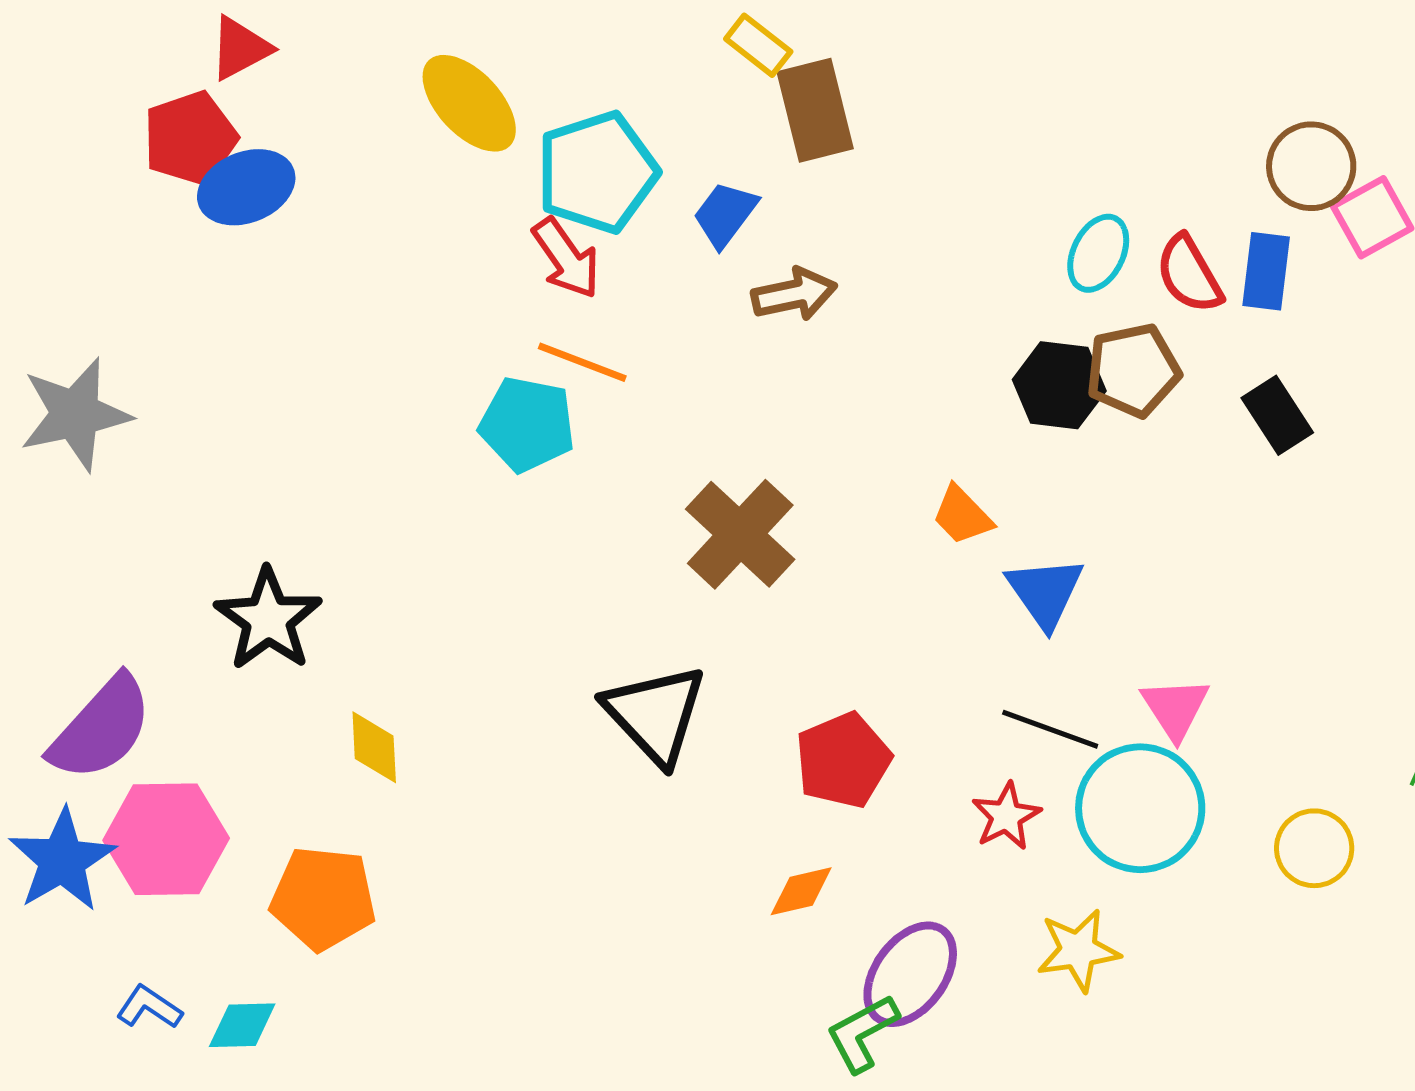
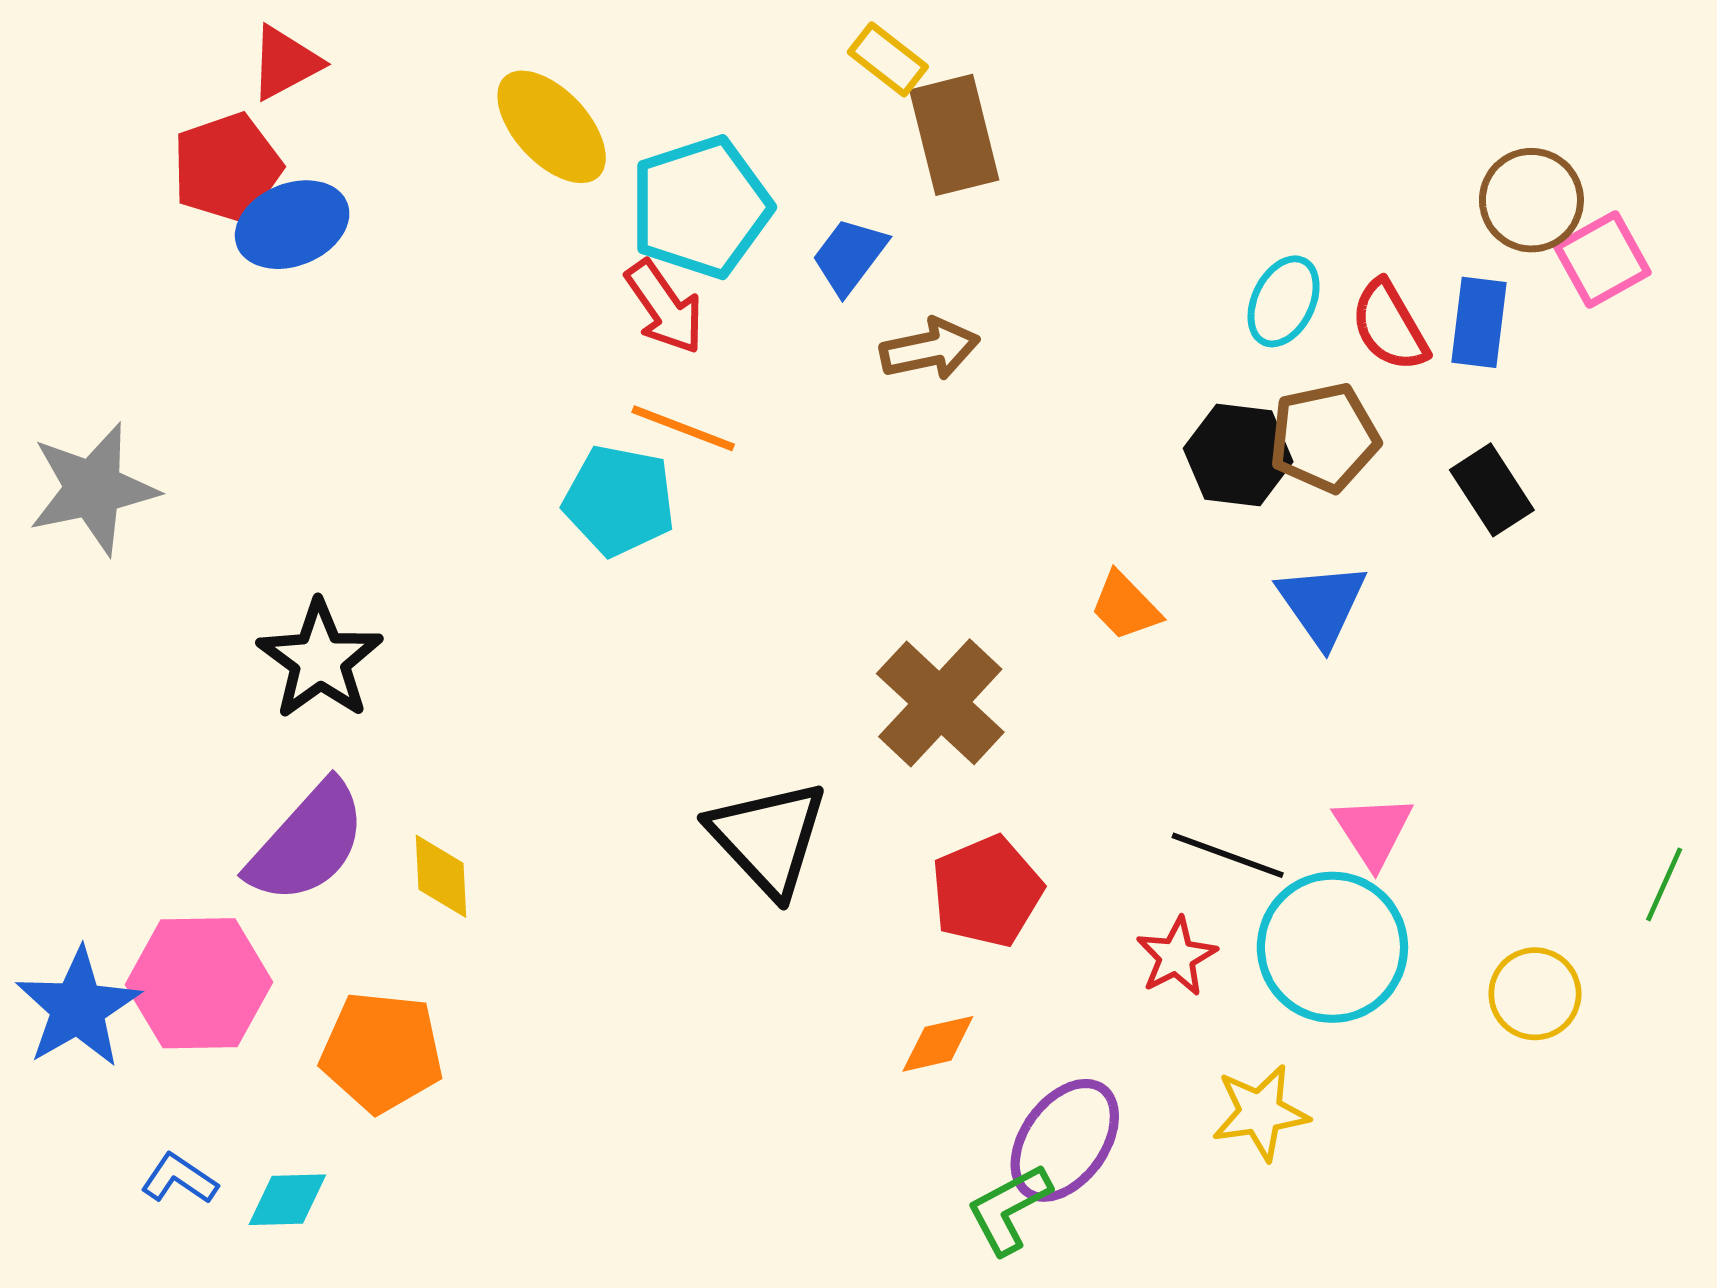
brown cross: (740, 534) -> (940, 703), moved
blue triangle: (1045, 592) -> (1322, 604), moved
black star: (268, 619) -> (320, 660), moved
purple semicircle: (101, 728) -> (307, 843), moved

